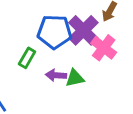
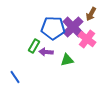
purple arrow: (56, 75) -> (46, 52), moved

